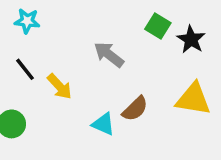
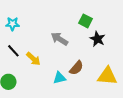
black star: (191, 39) -> (97, 39), moved
yellow triangle: (193, 99) -> (107, 76), moved
cyan triangle: (103, 124) -> (59, 78), turned -32

